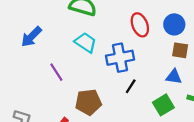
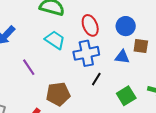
blue circle: (174, 24) -> (126, 26), moved
red ellipse: (140, 25) -> (90, 25), moved
blue triangle: (174, 77) -> (122, 57), moved

